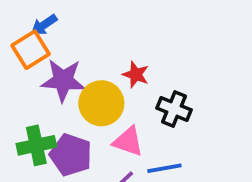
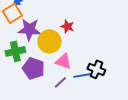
black cross: (174, 109) -> (96, 69), moved
green cross: (36, 145) -> (15, 51), moved

